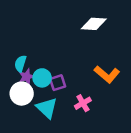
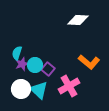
purple square: (58, 83) -> (48, 69), turned -32
white circle: (22, 94) -> (21, 89), moved
pink cross: (83, 103) -> (69, 86), size x1.5

